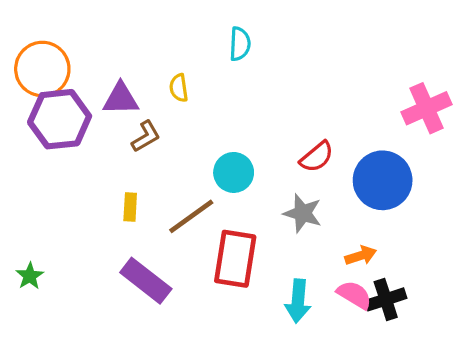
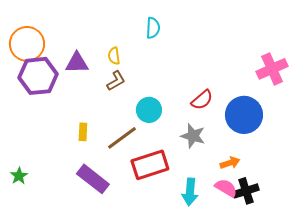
brown L-shape: (146, 136) -> (116, 81), moved
red rectangle: (235, 259) -> (150, 165), turned 63

